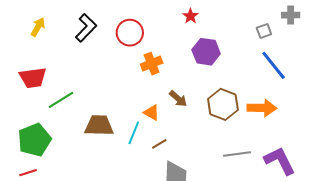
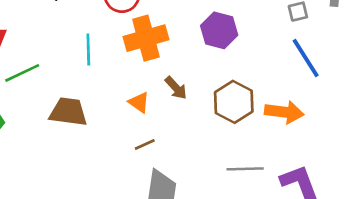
orange cross: (152, 64) -> (146, 38), size x1.5
cyan line: (134, 133) -> (88, 49), moved, turned -30

